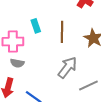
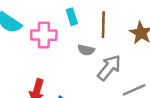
gray semicircle: (17, 63) -> (86, 50), moved

